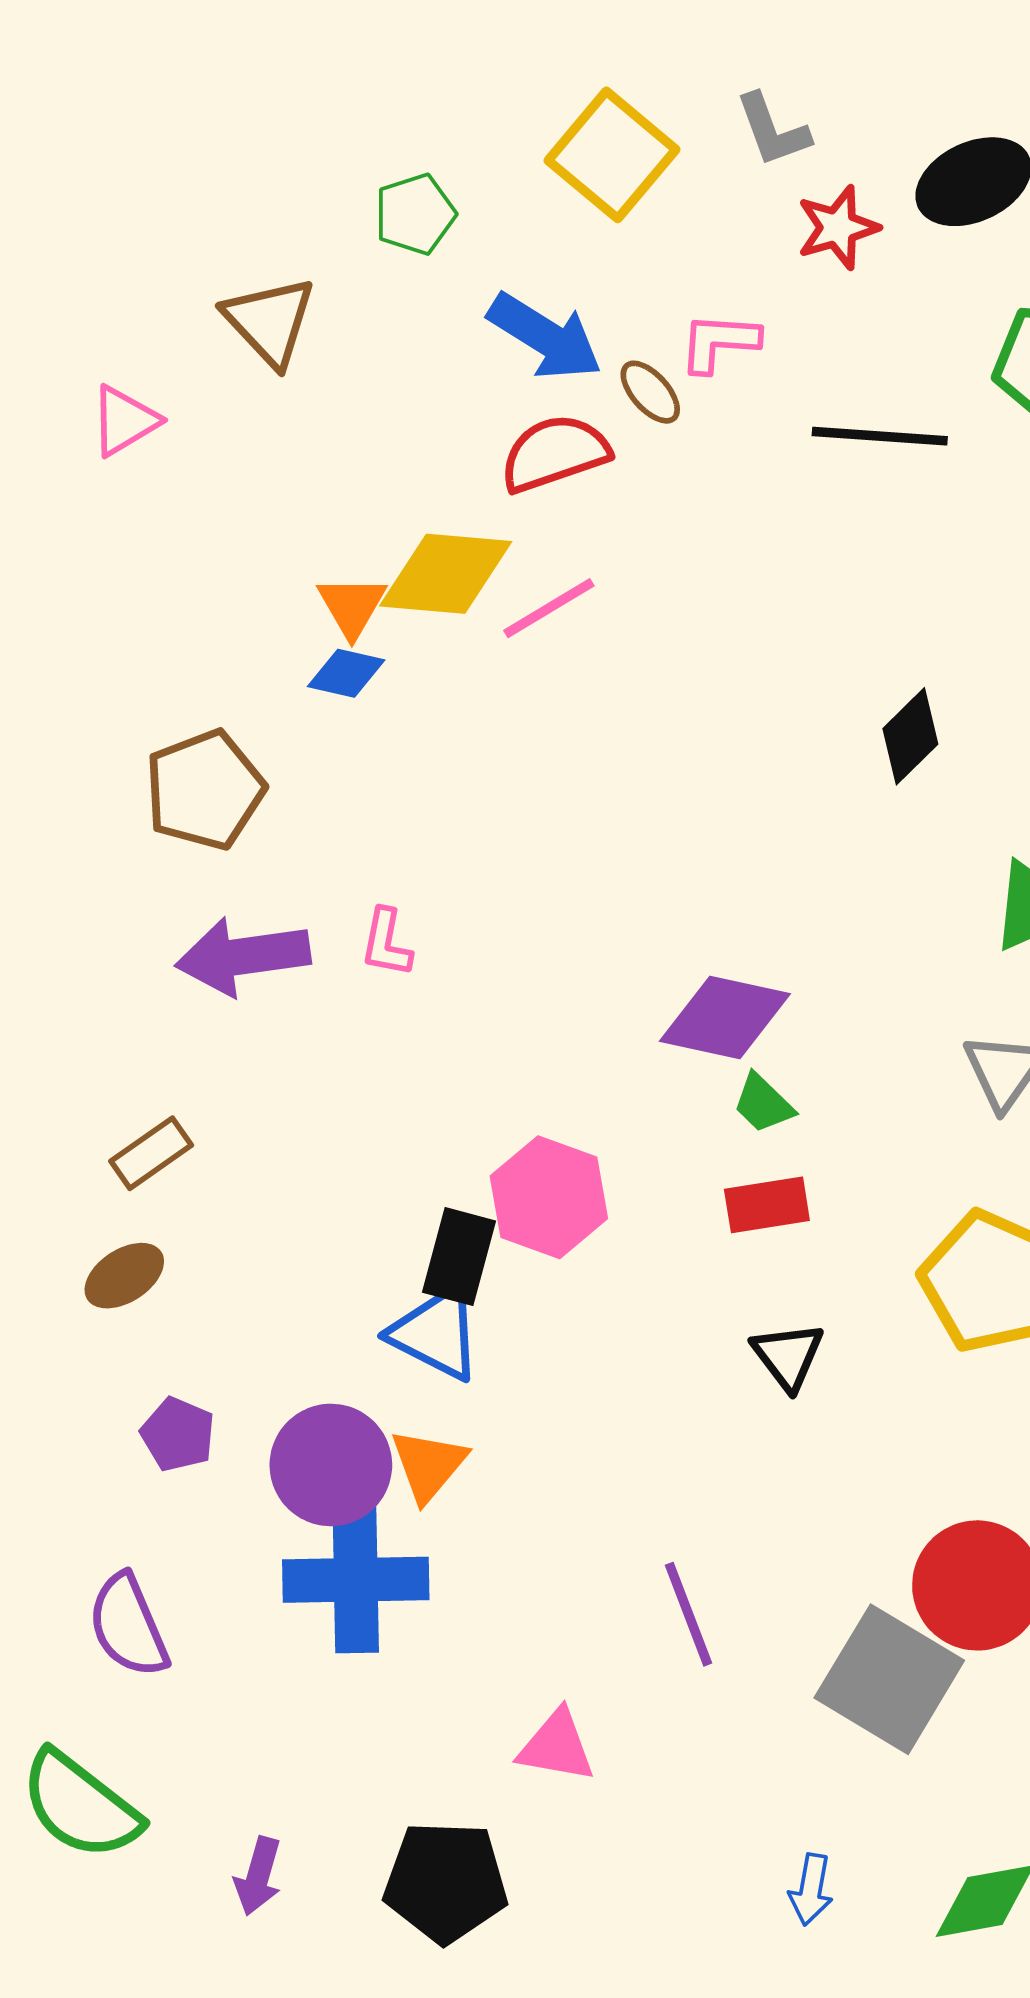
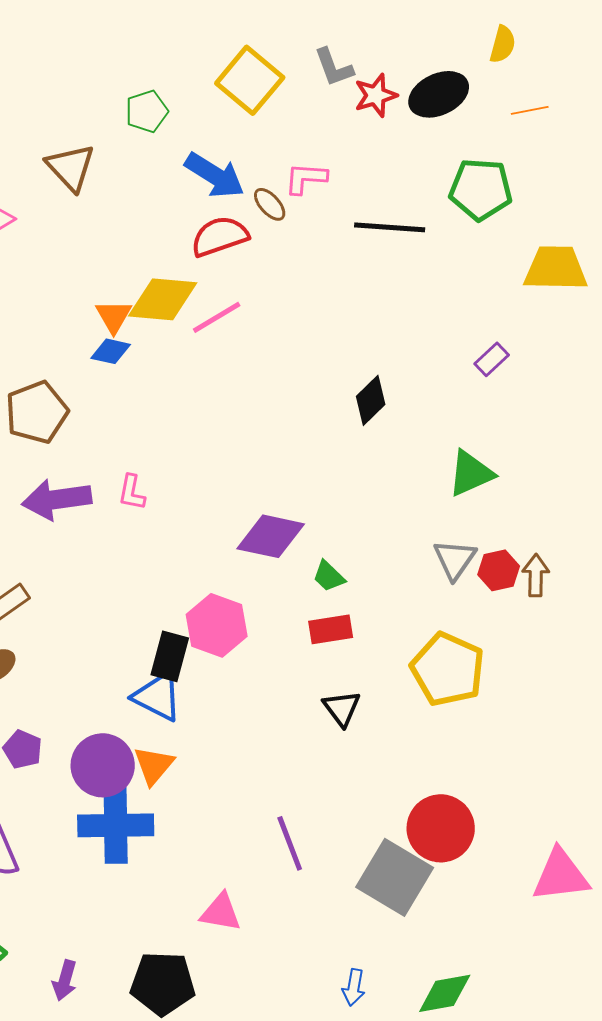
red star: (838, 228) -> (376, 95), moved
black diamond: (910, 736) -> (371, 400), moved
purple diamond: (725, 1017) -> (271, 536), moved

